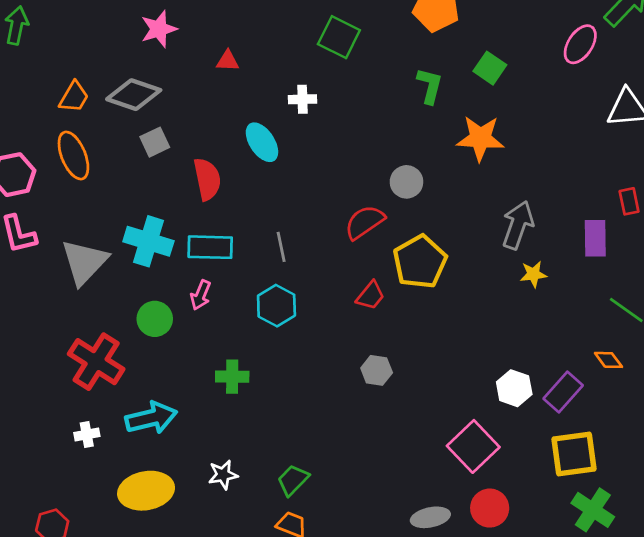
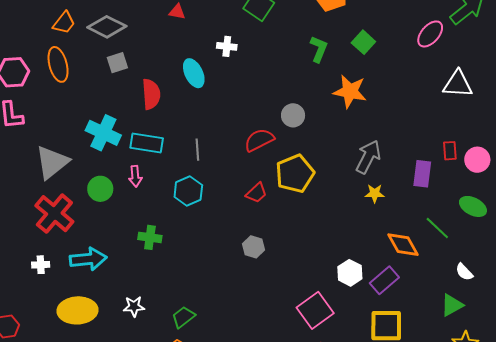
gray triangle: (84, 262) -> (52, 162), moved
pink arrow: (201, 295) -> (135, 176), turned -35
orange diamond: (608, 360) -> (403, 245), moved, size x1.6

